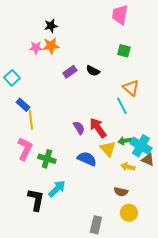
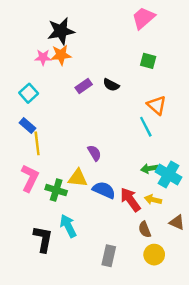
pink trapezoid: (120, 15) -> (143, 18), turned 40
black star: (51, 26) -> (61, 31), size x1.6
cyan square: (12, 78) -> (29, 93), moved
red arrow: (98, 128) -> (130, 200), moved
yellow triangle: (108, 149) -> (78, 178), moved, turned -42
brown triangle: (148, 160) -> (177, 222), moved
cyan arrow: (57, 189) -> (68, 226), turned -72
brown semicircle: (121, 192) -> (145, 229), turned 56
gray rectangle: (96, 225) -> (109, 256), moved

